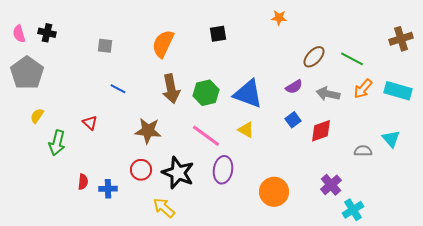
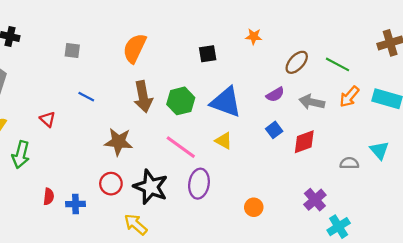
orange star: (279, 18) -> (254, 37), moved
black square: (218, 34) -> (208, 54), moved
red triangle: (90, 123) -> (48, 119), moved
orange circle: (274, 192) -> (254, 207), size x0.6

